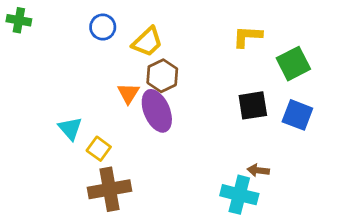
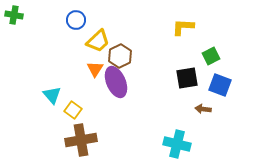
yellow trapezoid: (147, 42) -> (98, 41), moved
green square: (293, 64) -> (211, 56), moved, size x0.7
brown arrow: (258, 170) -> (203, 109), moved

